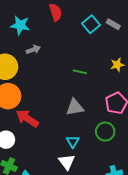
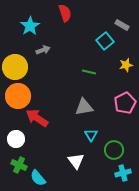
cyan square: (91, 24) -> (105, 41), moved
cyan star: (20, 25) -> (30, 26), turned 30
green circle: (105, 132) -> (114, 150), moved
cyan triangle: (73, 142) -> (91, 135), moved

